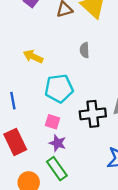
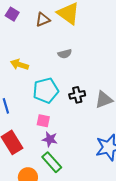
gray semicircle: (85, 50) -> (65, 54), turned -96
black cross: (93, 114) -> (77, 95), moved, size x0.7

